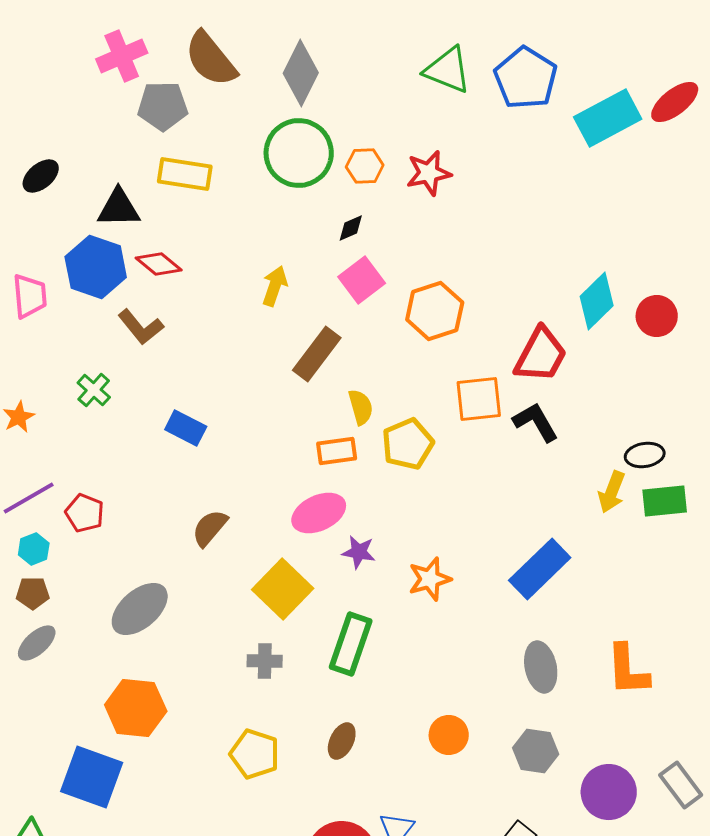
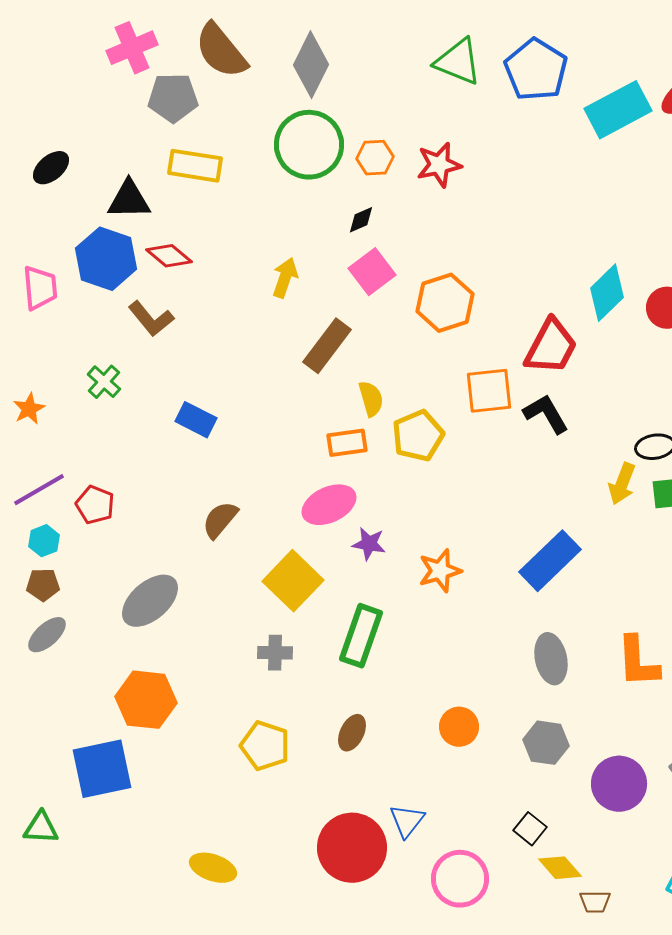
blue square: (92, 777) -> (102, 769), turned -32

